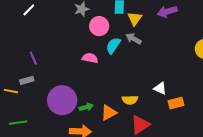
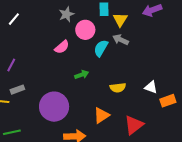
purple line: (33, 58) -> (11, 65), moved, turned 56
pink semicircle: (90, 58) -> (62, 47), moved, turned 133
yellow semicircle: (130, 100) -> (118, 88), moved
green arrow: (86, 107) -> (82, 75), moved

